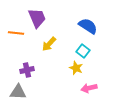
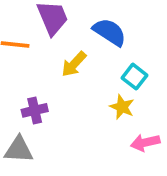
blue semicircle: (88, 26) -> (110, 32), moved

